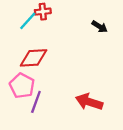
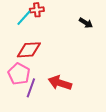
red arrow: (89, 102) -> (60, 83), moved

